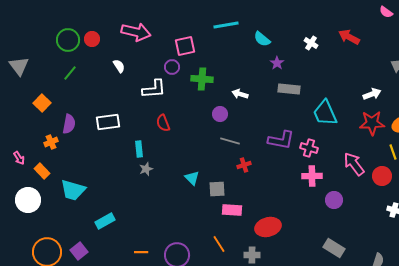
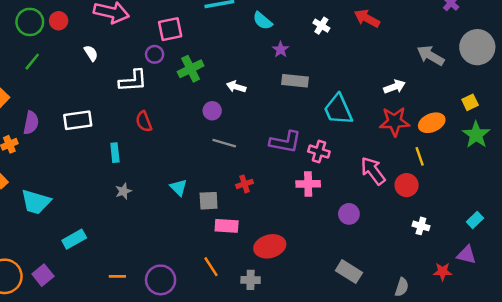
green cross: (202, 79) -> (191, 69), turned -30
red cross: (244, 165) -> (245, 184), moved
gray star: (146, 169) -> (123, 191), moved
pink cross: (312, 176) -> (308, 184), moved

